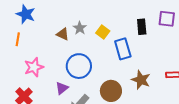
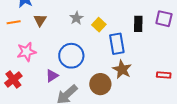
brown triangle: (63, 34) -> (40, 20), moved, turned 32
orange line: (18, 39) -> (14, 22), turned 64
brown star: (141, 80) -> (122, 69), moved

